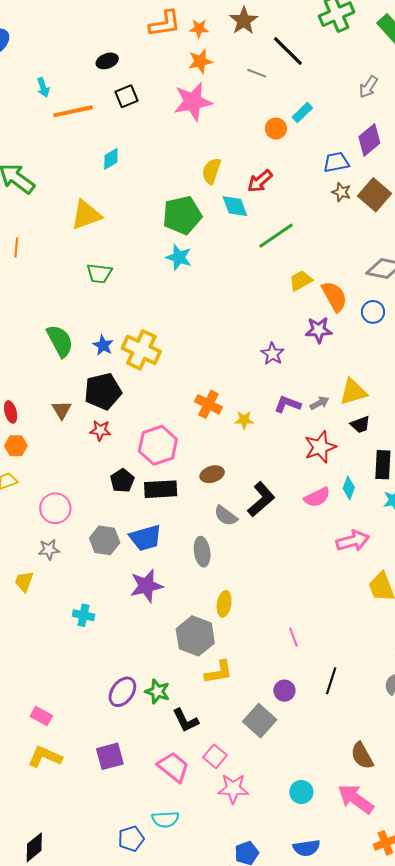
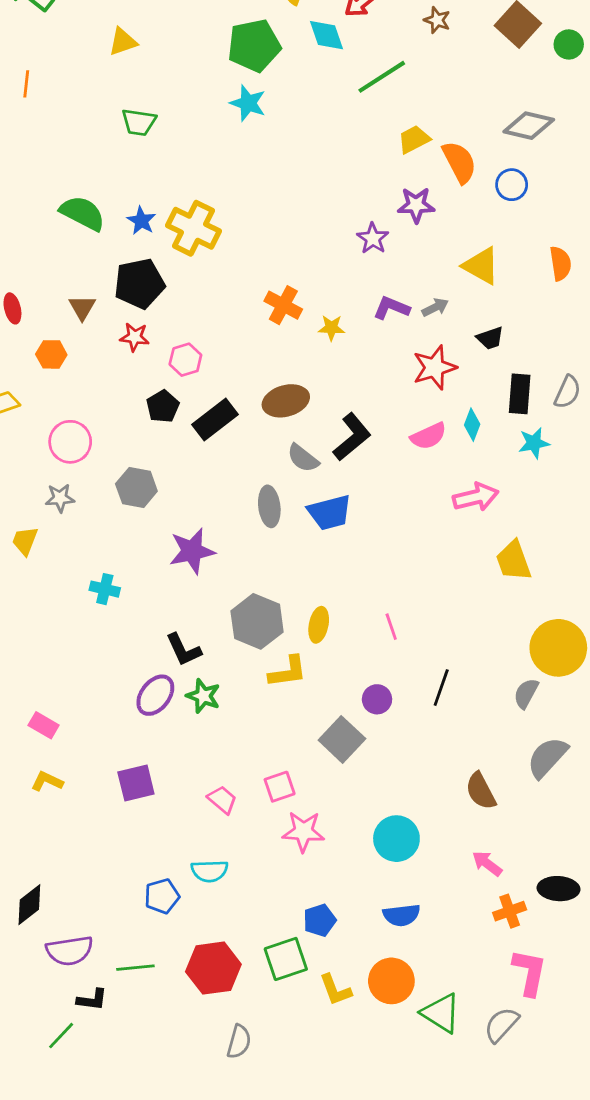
brown star: (341, 192) -> (437, 20), moved
yellow triangle: (86, 215) -> (123, 42), size x0.7
purple star: (319, 330) -> (416, 205), moved
green semicircle: (60, 341) -> (82, 213), turned -36
yellow triangle: (353, 392) -> (481, 266), moved, turned 44
pink hexagon: (158, 445) -> (185, 360), moved, size x0.6
orange hexagon: (16, 446) -> (51, 354), moved
brown ellipse: (212, 474) -> (286, 401), size x1.4
black rectangle: (161, 489) -> (215, 419), turned -36
blue trapezoid: (146, 538) -> (330, 512), moved
yellow ellipse: (224, 604) -> (319, 625), moved
black L-shape: (186, 720) -> (184, 650), moved
pink square: (215, 756) -> (280, 787), turned 30
yellow L-shape: (45, 757) -> (47, 781), size x0.7
pink trapezoid: (173, 767) -> (222, 800), size x0.7
cyan circle: (301, 792) -> (396, 839), size x1.4
pink arrow: (356, 799) -> (487, 863), moved, size x0.6

